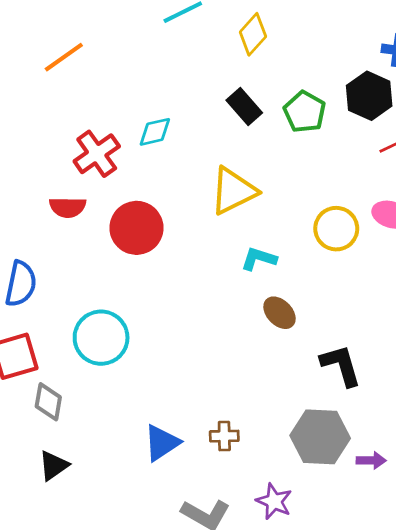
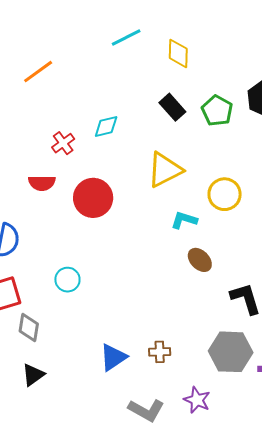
yellow diamond: (253, 34) -> (178, 53), turned -40
red cross: (97, 154) -> (63, 143), size x0.7
yellow circle: (336, 229) -> (225, 194), moved
cyan circle: (101, 338) -> (67, 280), size x0.6

